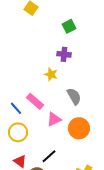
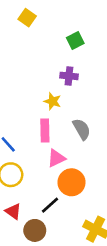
pink rectangle: (35, 101) -> (45, 130), moved, turned 48
orange circle: (79, 128) -> (71, 182), moved

